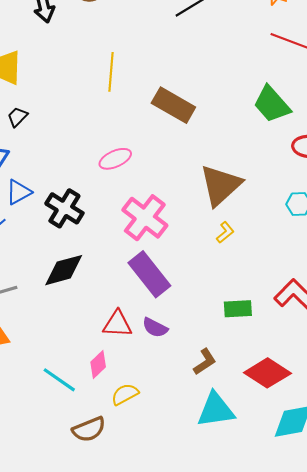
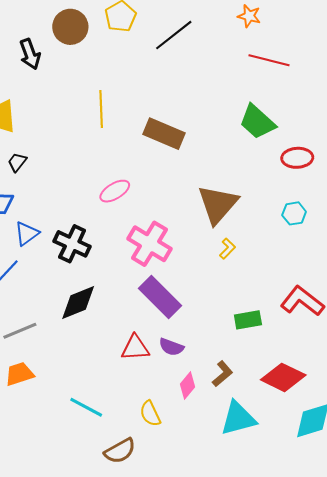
pink diamond: (98, 365) -> (187, 386), moved
yellow semicircle: (125, 394) -> (150, 414), turned -80

